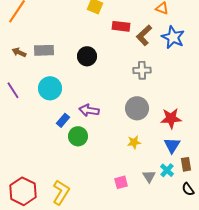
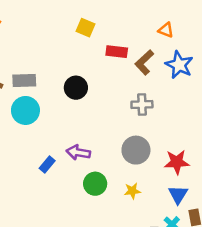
cyan circle: (50, 88) -> (25, 110), moved
green circle: (78, 136) -> (95, 184), moved

